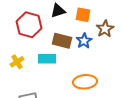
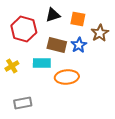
orange ellipse: (85, 82) -> (67, 77), moved

